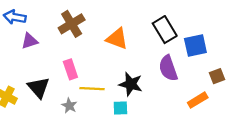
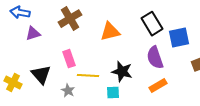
orange triangle: (117, 39) -> (110, 32), turned -35
orange rectangle: (198, 100) -> (158, 86), moved

